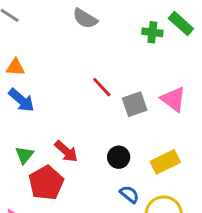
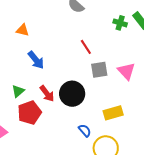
red line: (102, 87) -> (86, 47), moved
blue arrow: (21, 100) -> (36, 60), moved
black circle: (119, 157) -> (72, 94), moved, size x1.6

